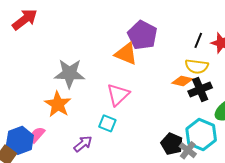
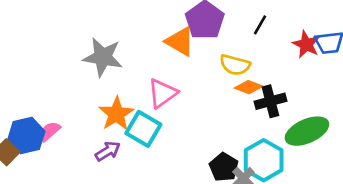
black line: (198, 40) -> (260, 25), moved
yellow semicircle: (197, 66) -> (235, 65), moved
orange star: (58, 104) -> (116, 114), moved
cyan square: (107, 123) -> (143, 129), size x1.5

